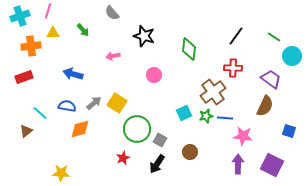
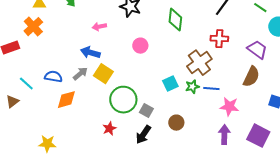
orange cross: (31, 46) -> (33, 27), moved, turned -36
blue arrow: (73, 74) -> (90, 53), moved

